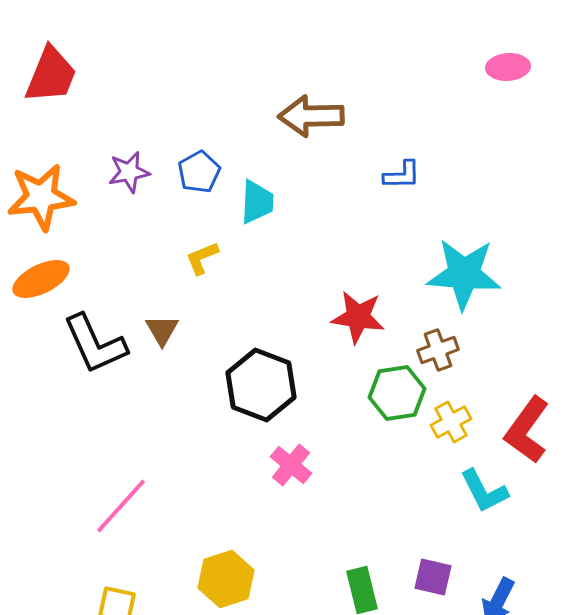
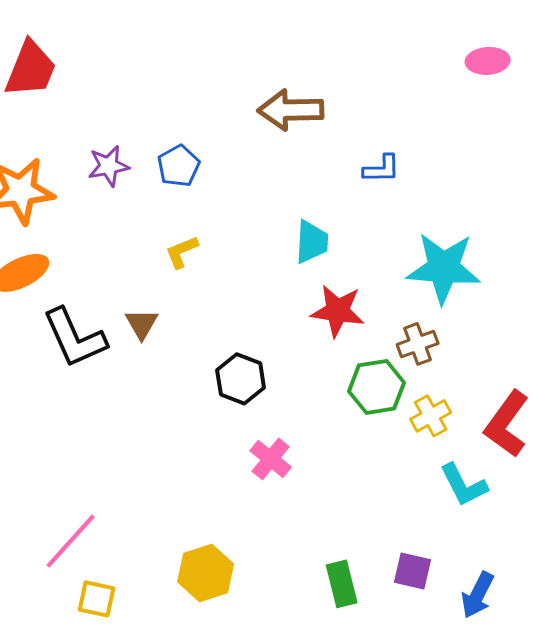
cyan trapezoid: (257, 202) -> (312, 242), moved
black hexagon: (261, 385) -> (241, 379), size x0.7
pink line: (121, 506) -> (71, 541), moved

